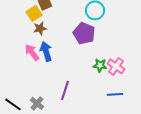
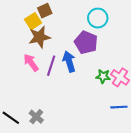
brown star: (40, 28) -> (39, 37), size x1.5
blue arrow: (46, 51) -> (69, 61), moved
purple line: (65, 90) -> (51, 66), moved

